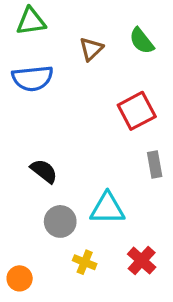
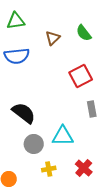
black semicircle: (44, 171) -> (24, 113), size x1.4
yellow cross: (85, 262) -> (49, 169), turned -32

